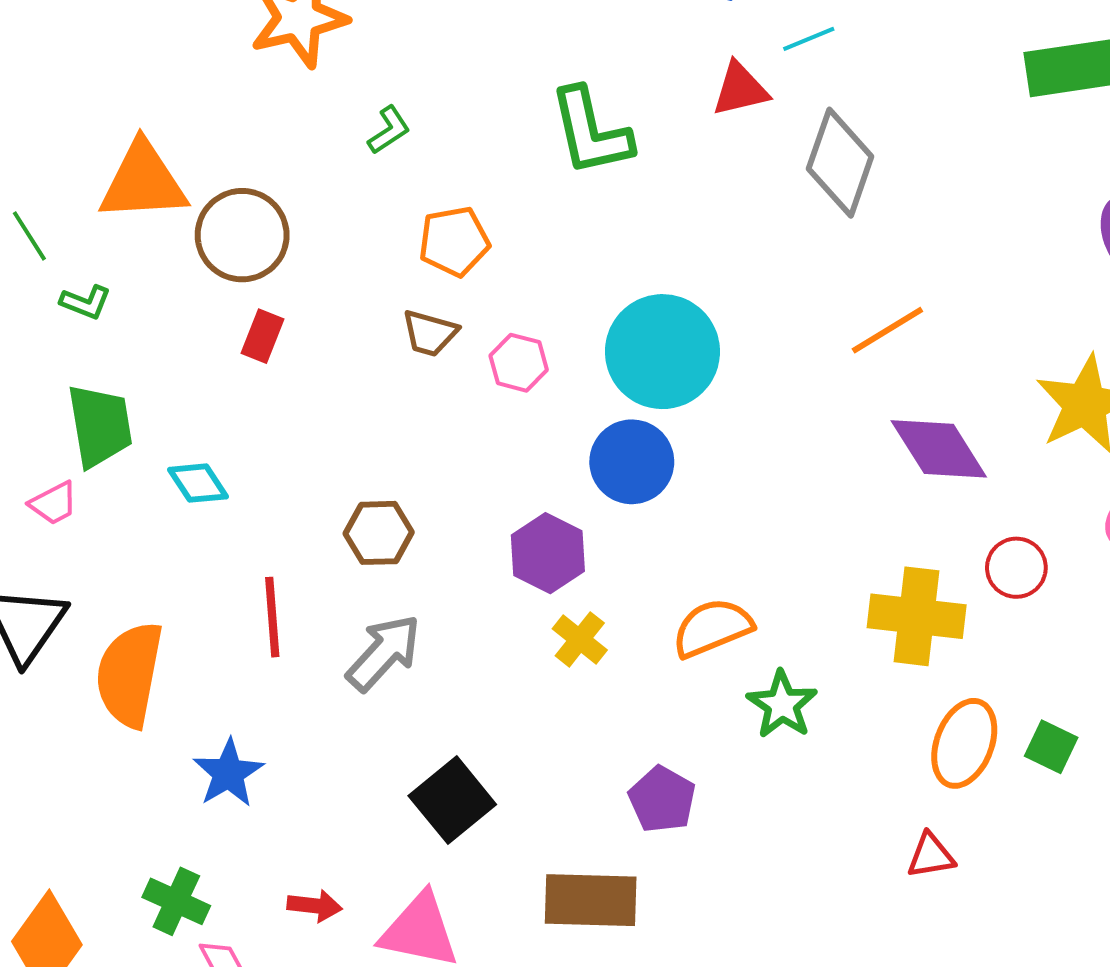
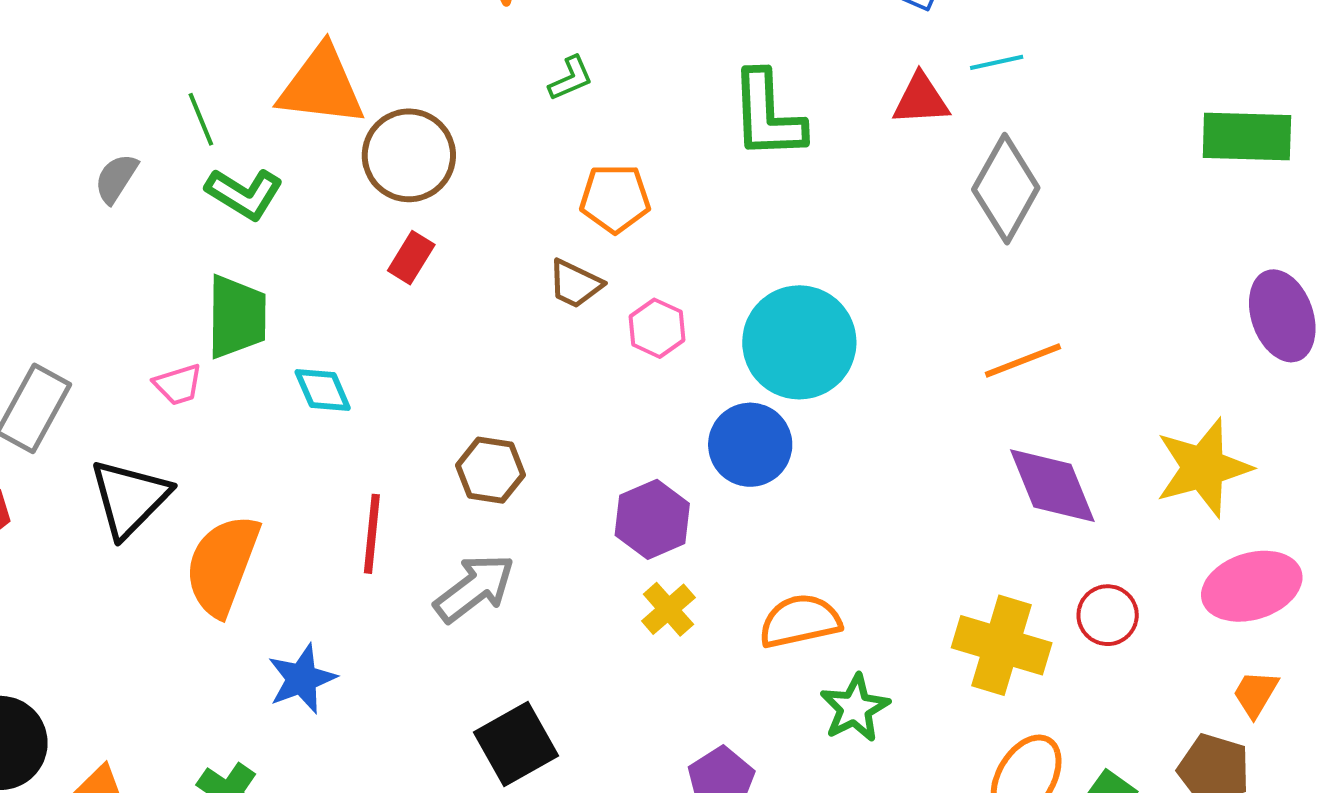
green L-shape: (86, 302) -> (244, 194), size x1.5

